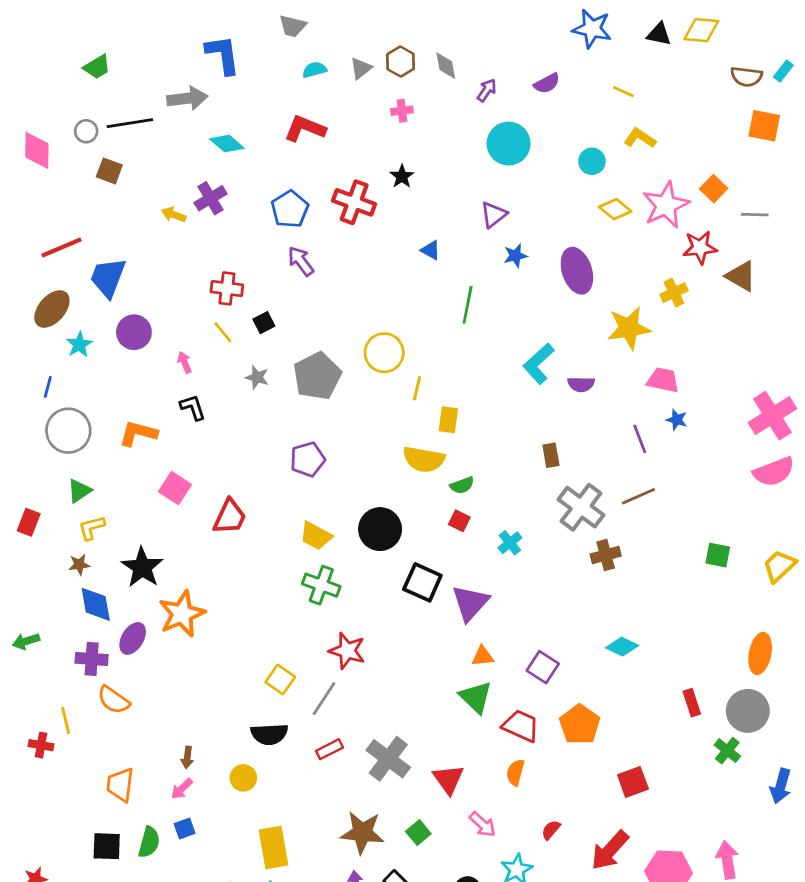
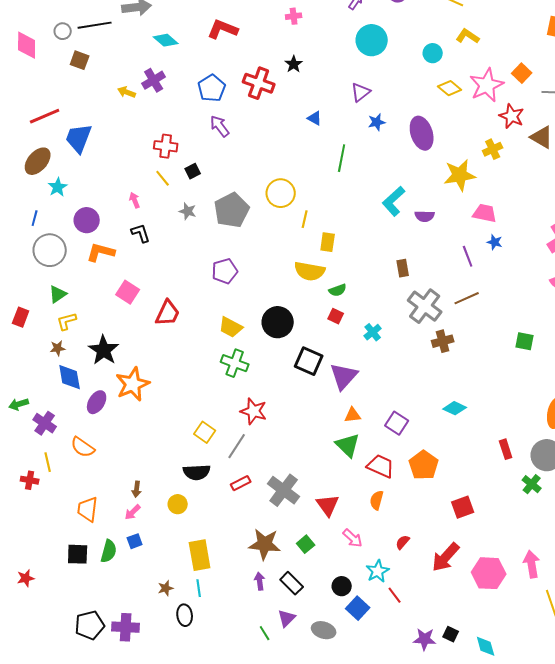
red star: (700, 247) -> (512, 116), turned 30
purple circle: (134, 332) -> (87, 220), moved
purple cross: (92, 659) -> (45, 423), moved, turned 30

